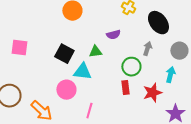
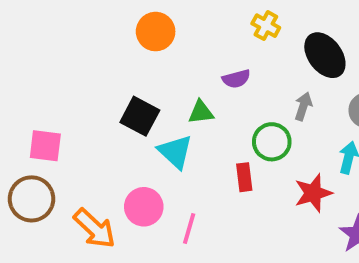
pink square: (19, 48) -> (45, 146), moved
cyan triangle: (82, 72) -> (175, 152), turned 36
red rectangle: (125, 88) -> (244, 177), moved
pink circle: (66, 90) -> (144, 207), moved

